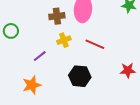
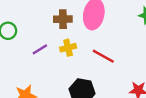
purple line: (40, 56) -> (40, 49), moved

